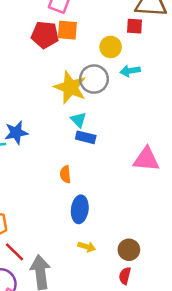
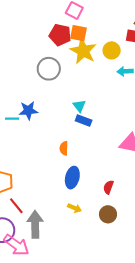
gray circle: (94, 79) -> (49, 69), moved
yellow star: (70, 87) -> (83, 51), moved
red semicircle: (125, 276) -> (108, 187), moved

